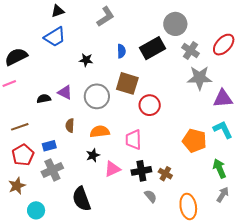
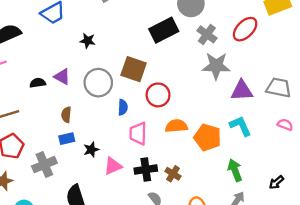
blue semicircle: (121, 51) -> (123, 107), moved
orange semicircle: (100, 131) -> (176, 126), moved
blue rectangle: (49, 146) -> (67, 139), moved

